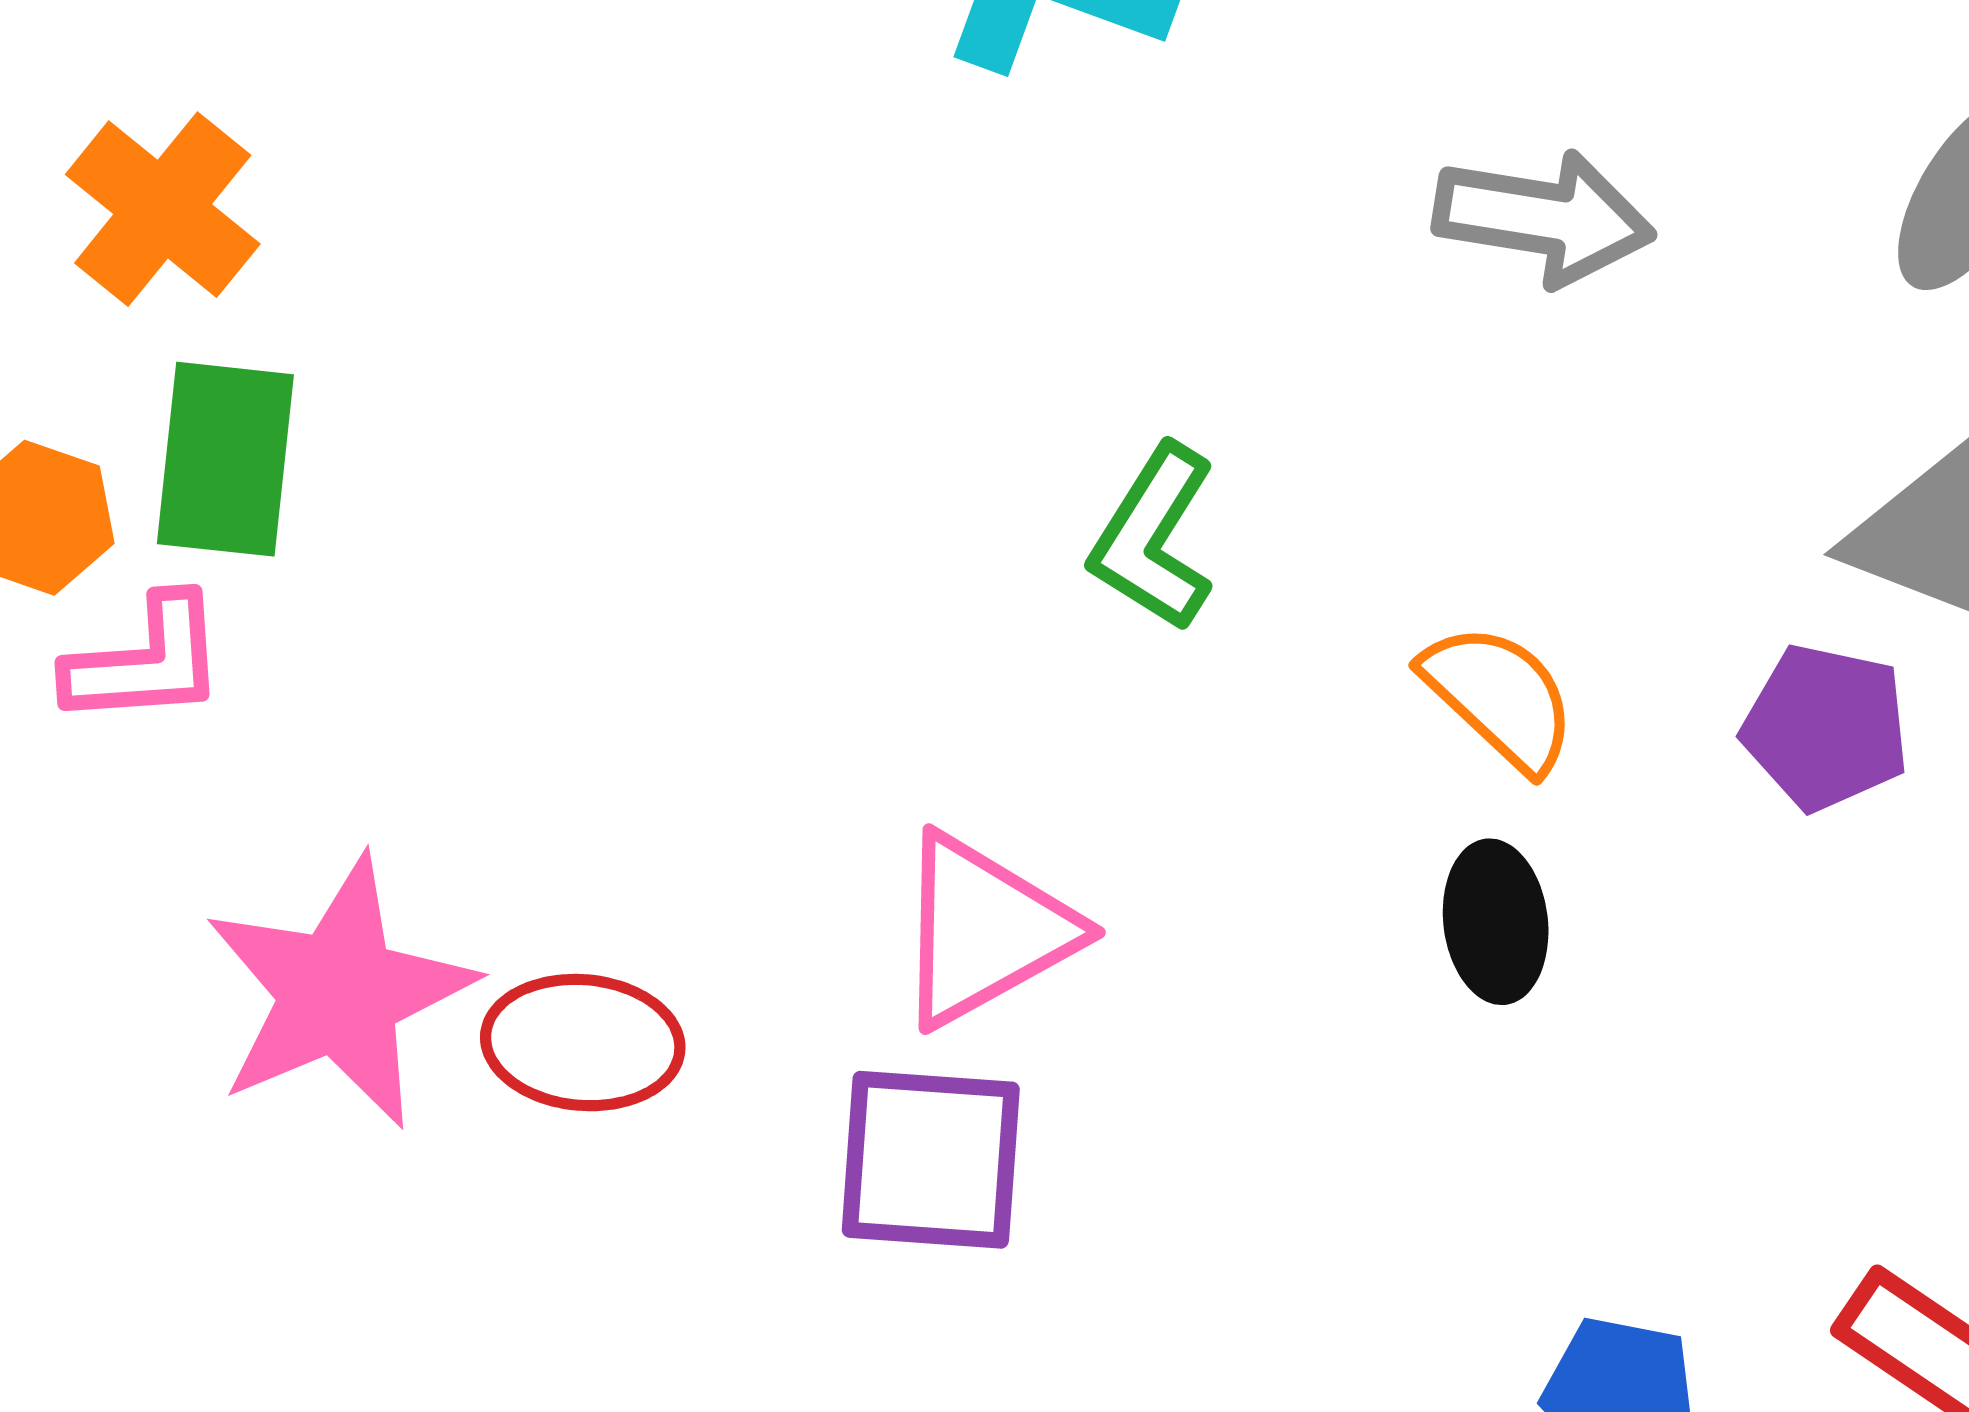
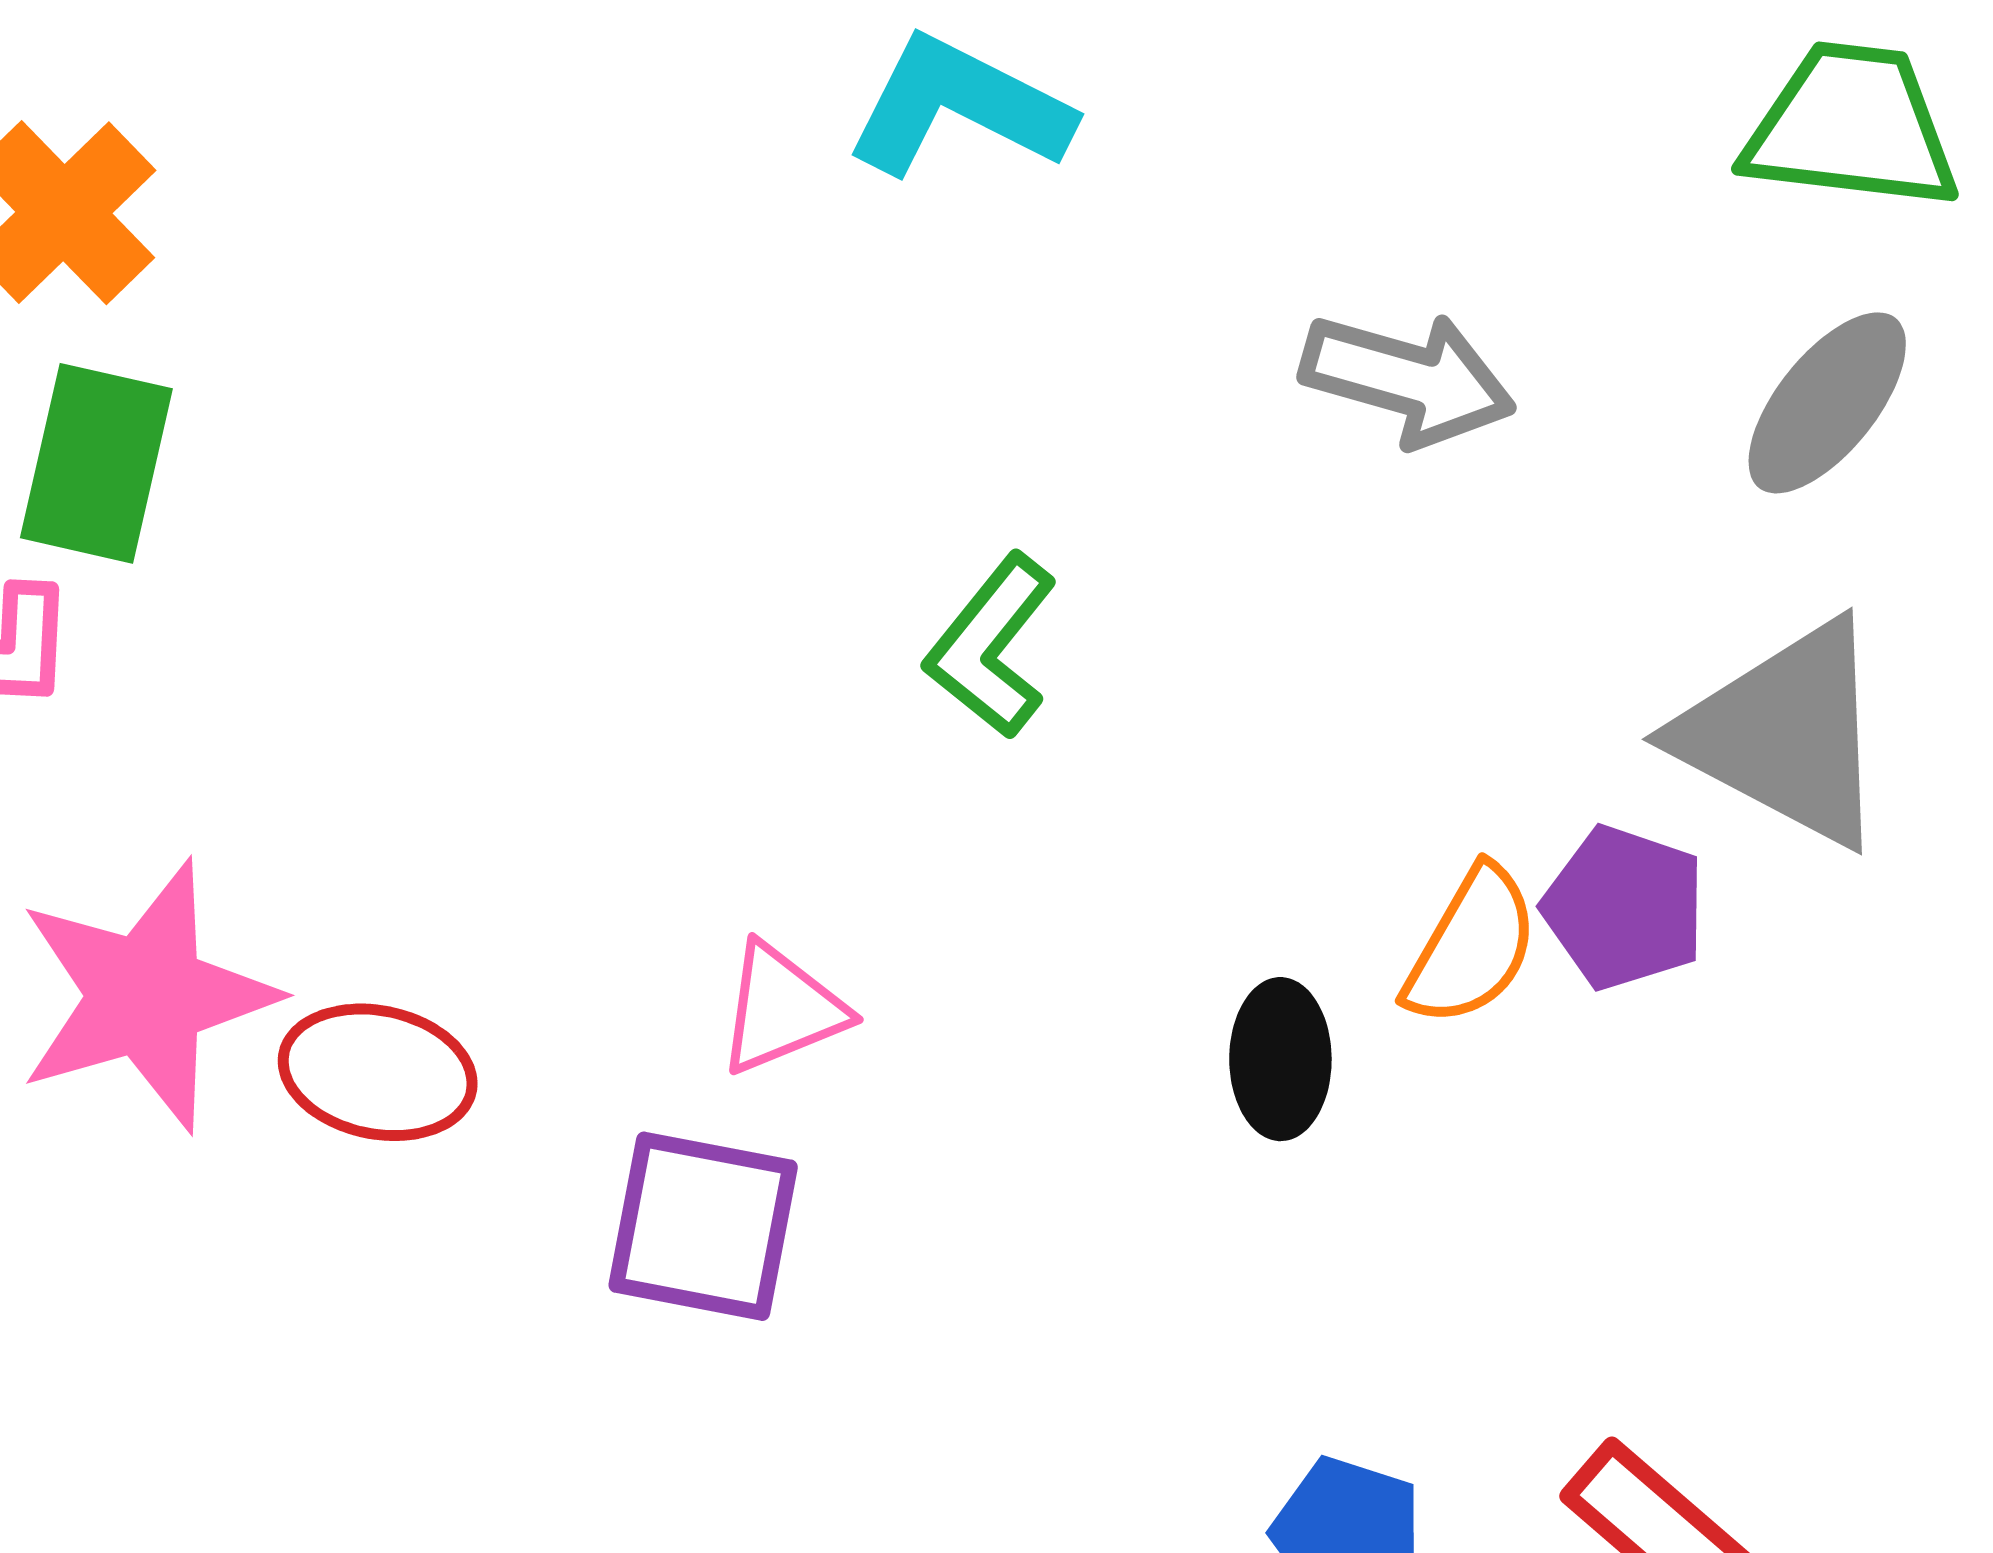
orange semicircle: (1500, 697) -> (1471, 947), moved, turned 70
pink triangle: (984, 930) -> (782, 1009), size x0.7

